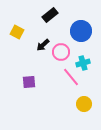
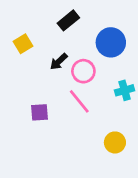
yellow square: (17, 32) -> (23, 44), turned 32
cyan cross: (83, 63) -> (125, 90), moved
pink line: (71, 77) -> (79, 101), moved

